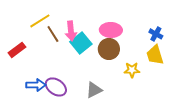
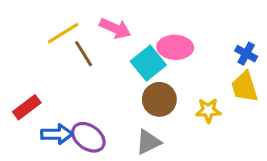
pink arrow: (71, 31) -> (115, 28), moved, turned -60
cyan square: (81, 43) -> (148, 63), moved
brown circle: (109, 49) -> (159, 99), moved
red rectangle: (17, 50) -> (27, 107), moved

